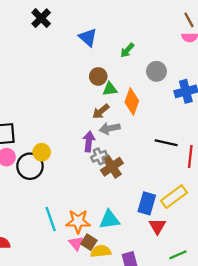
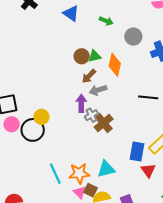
green arrow: (127, 50) -> (106, 21), turned -104
brown circle: (98, 76) -> (82, 56), moved

